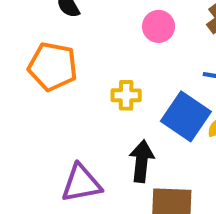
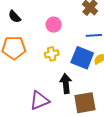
pink circle: (159, 26) -> (54, 25), moved

